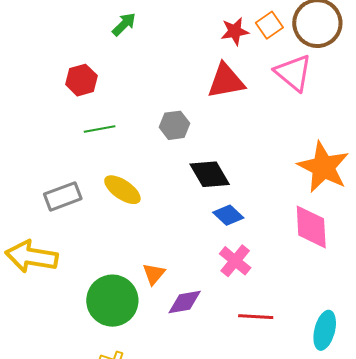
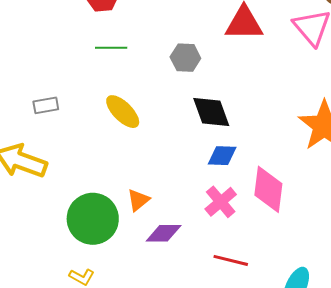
gray rectangle: (63, 196) -> (46, 105), moved, size x0.7
blue diamond: (228, 215) -> (222, 156), turned -52
pink diamond: (311, 227) -> (268, 189), moved

